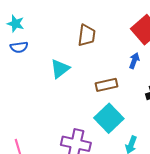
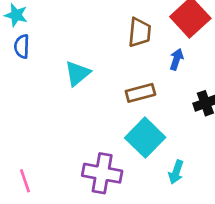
brown trapezoid: (87, 35) -> (140, 32), moved
blue semicircle: (19, 47) -> (22, 46), turned 102

